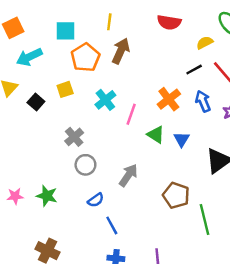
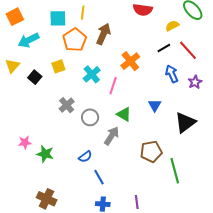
yellow line: (109, 22) -> (83, 13), moved
orange cross: (169, 99) -> (130, 61), moved
green triangle: (156, 135) -> (124, 114), moved
gray circle: (85, 165) -> (90, 117), moved
brown pentagon: (176, 195) -> (151, 152), turned -30
pink star: (15, 196) -> (25, 142), moved

